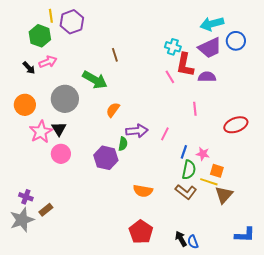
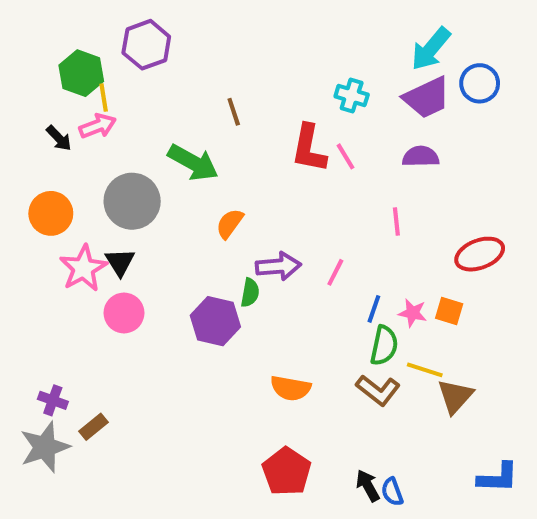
yellow line: (51, 16) -> (104, 98), moved
cyan arrow: (212, 24) -> (431, 49), turned -35
red L-shape: (185, 65) -> (309, 148), moved
orange square: (217, 171) -> (449, 311), moved

